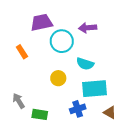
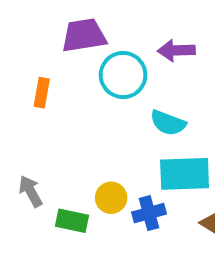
orange rectangle: (22, 52) -> (42, 93), turned 40
yellow circle: (58, 78) -> (111, 198), moved

